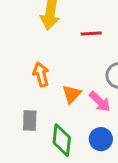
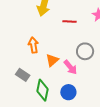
gray rectangle: (30, 120) -> (23, 75), turned -64

